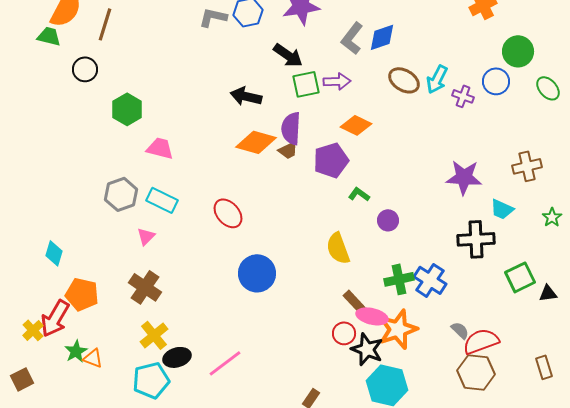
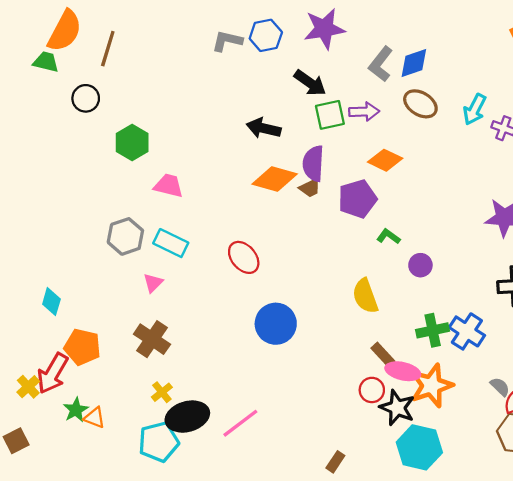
brown ellipse: (404, 80) -> (420, 104), moved
yellow cross: (154, 335) -> (162, 392), size x0.7
black ellipse: (177, 357) -> (187, 417), size x1.4

